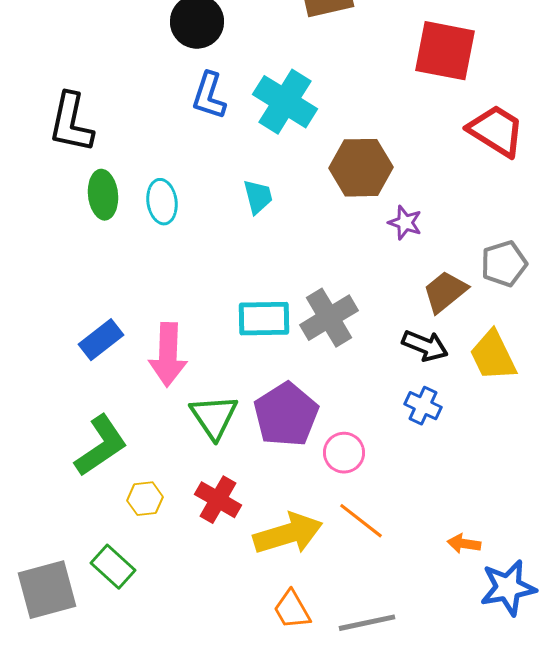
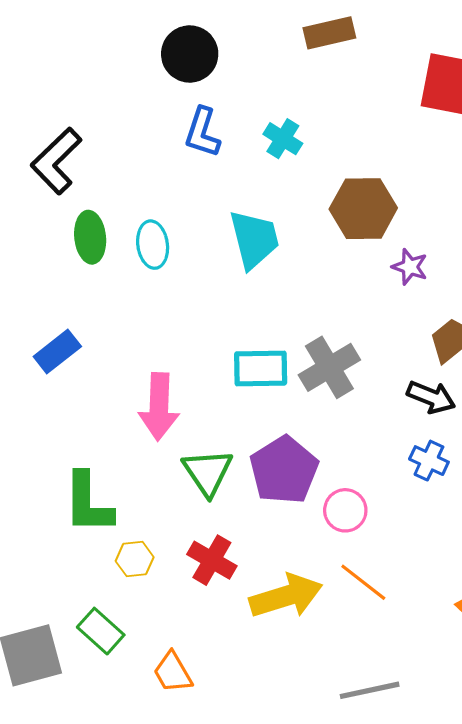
cyan cross: (285, 102) -> (283, 139), size x0.6
black L-shape: (71, 123) -> (56, 161), turned 34
cyan trapezoid: (258, 197) -> (254, 239), size x1.6
blue rectangle: (101, 340) -> (57, 352), moved
green L-shape: (101, 446) -> (88, 503), turned 124
orange trapezoid: (292, 610) -> (173, 672), moved

